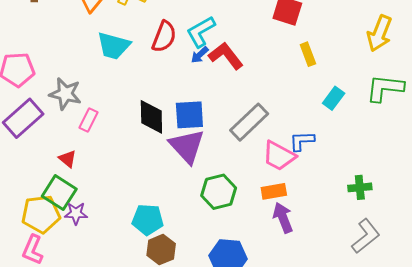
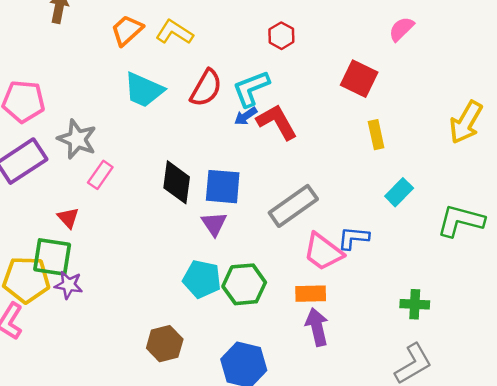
green L-shape: (385, 88) -> (461, 221), moved
purple triangle: (187, 146) -> (214, 224), size x0.6
green square: (59, 193) -> (52, 257), turned -32
cyan pentagon: (148, 220) -> (202, 279), moved

